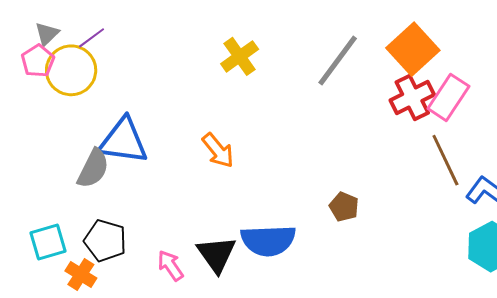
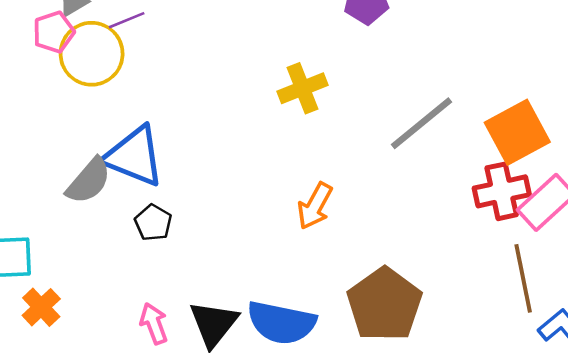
orange arrow: (218, 150) -> (315, 206), moved, turned 54
brown pentagon: (344, 207) -> (385, 305), size x2.0
black pentagon: (105, 241) -> (153, 223), moved, size x0.7

